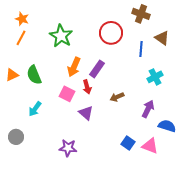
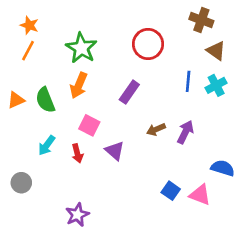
brown cross: (141, 14) -> (201, 20), moved
blue line: (141, 49) -> (188, 81), moved
orange arrow: (74, 67) -> (79, 85), moved
cyan cross: (155, 77) -> (216, 85), moved
red arrow: (87, 87) -> (77, 153), moved
purple arrow: (148, 109) -> (185, 132), moved
purple star: (68, 148) -> (77, 215), moved, turned -30

